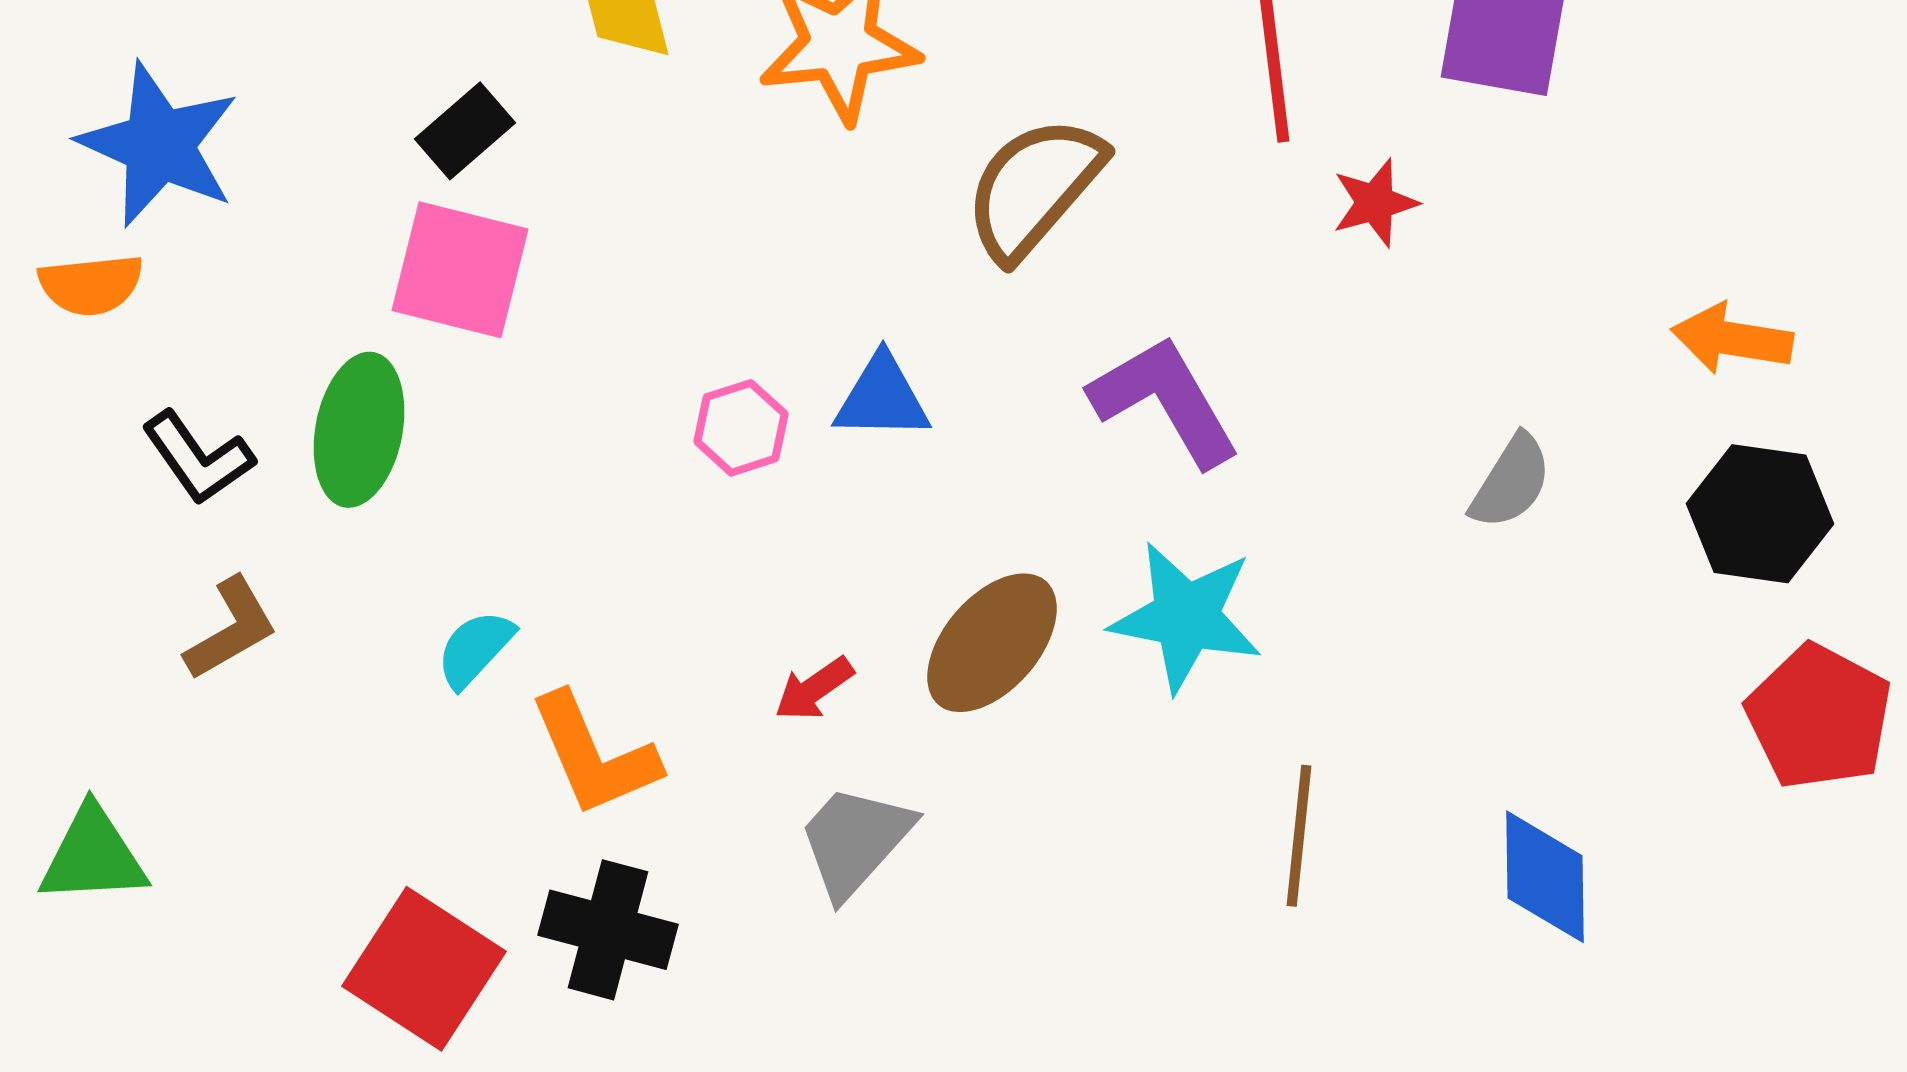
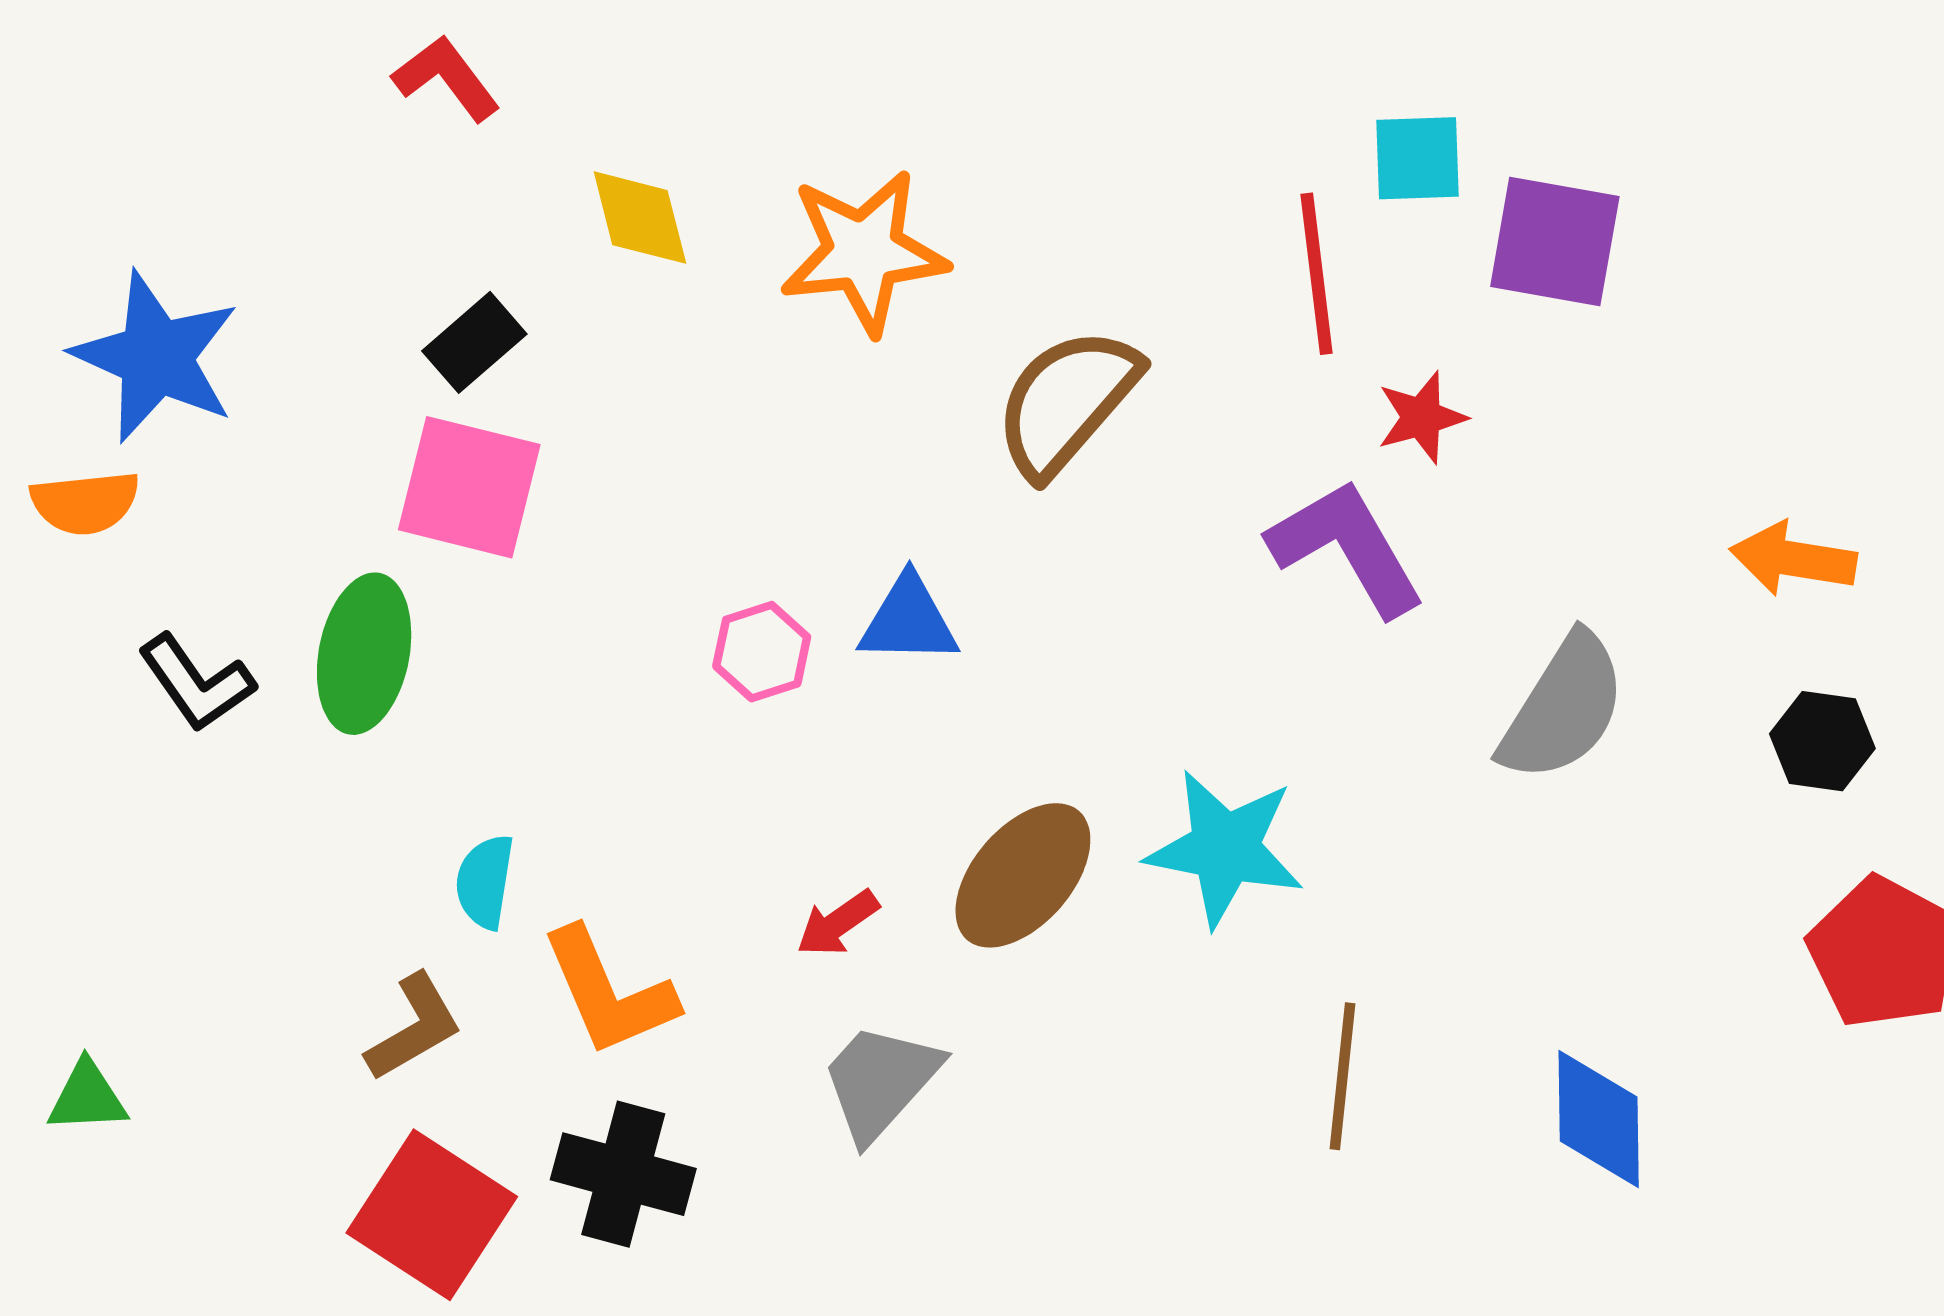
purple L-shape: (1165, 401) -> (1347, 548), moved
gray semicircle: (1511, 482) -> (1563, 708), size x1.5
black hexagon: (1760, 514) -> (1822, 741), size x0.7
brown L-shape: (231, 629) -> (414, 1027), moved
cyan semicircle: (475, 649) -> (485, 882), turned -34
green triangle: (93, 856) -> (87, 1097), size x0.7

